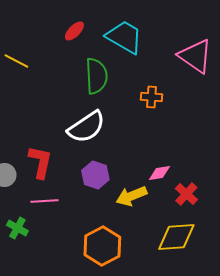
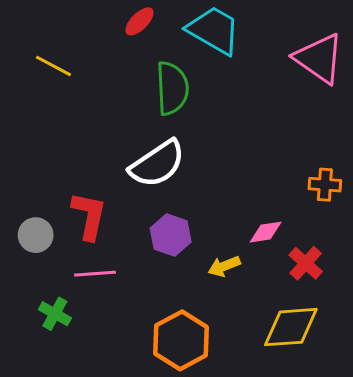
orange cross: (151, 97) -> (325, 185), moved
yellow arrow: (131, 196) -> (224, 266), size x0.7

